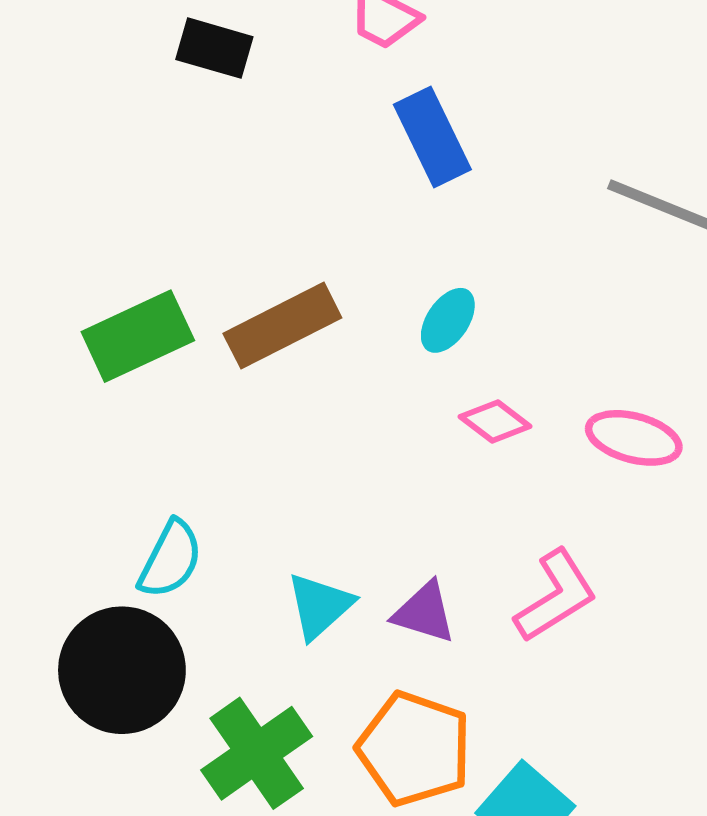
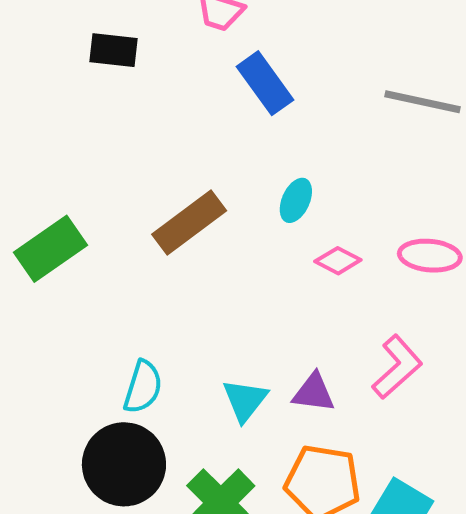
green rectangle: (138, 336) -> (51, 249), moved

